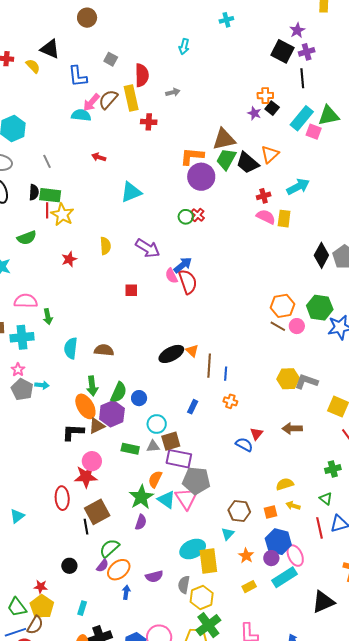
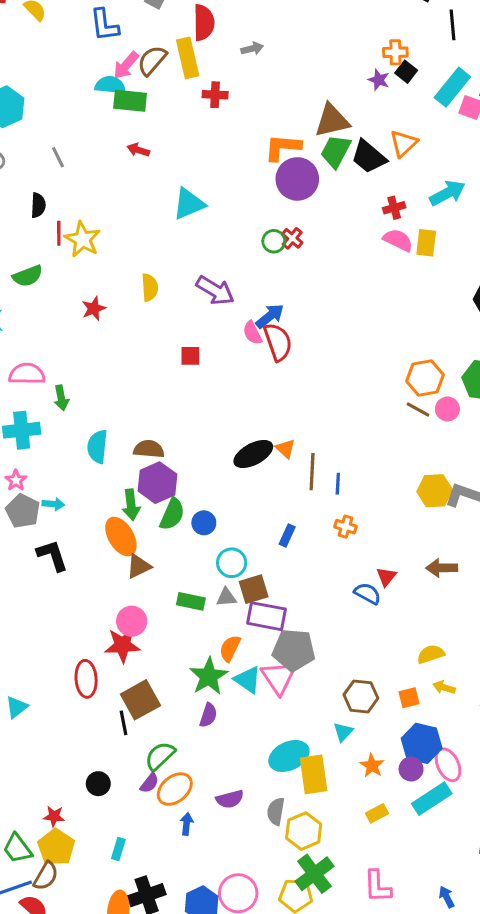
green rectangle: (50, 195) -> (130, 101), moved
purple hexagon: (112, 414) -> (157, 483), moved
black L-shape: (73, 432) -> (52, 555), moved, turned 70

